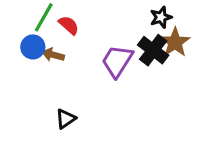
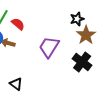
black cross: (153, 50) -> (82, 62), moved
black triangle: (66, 119) -> (16, 84), turned -48

